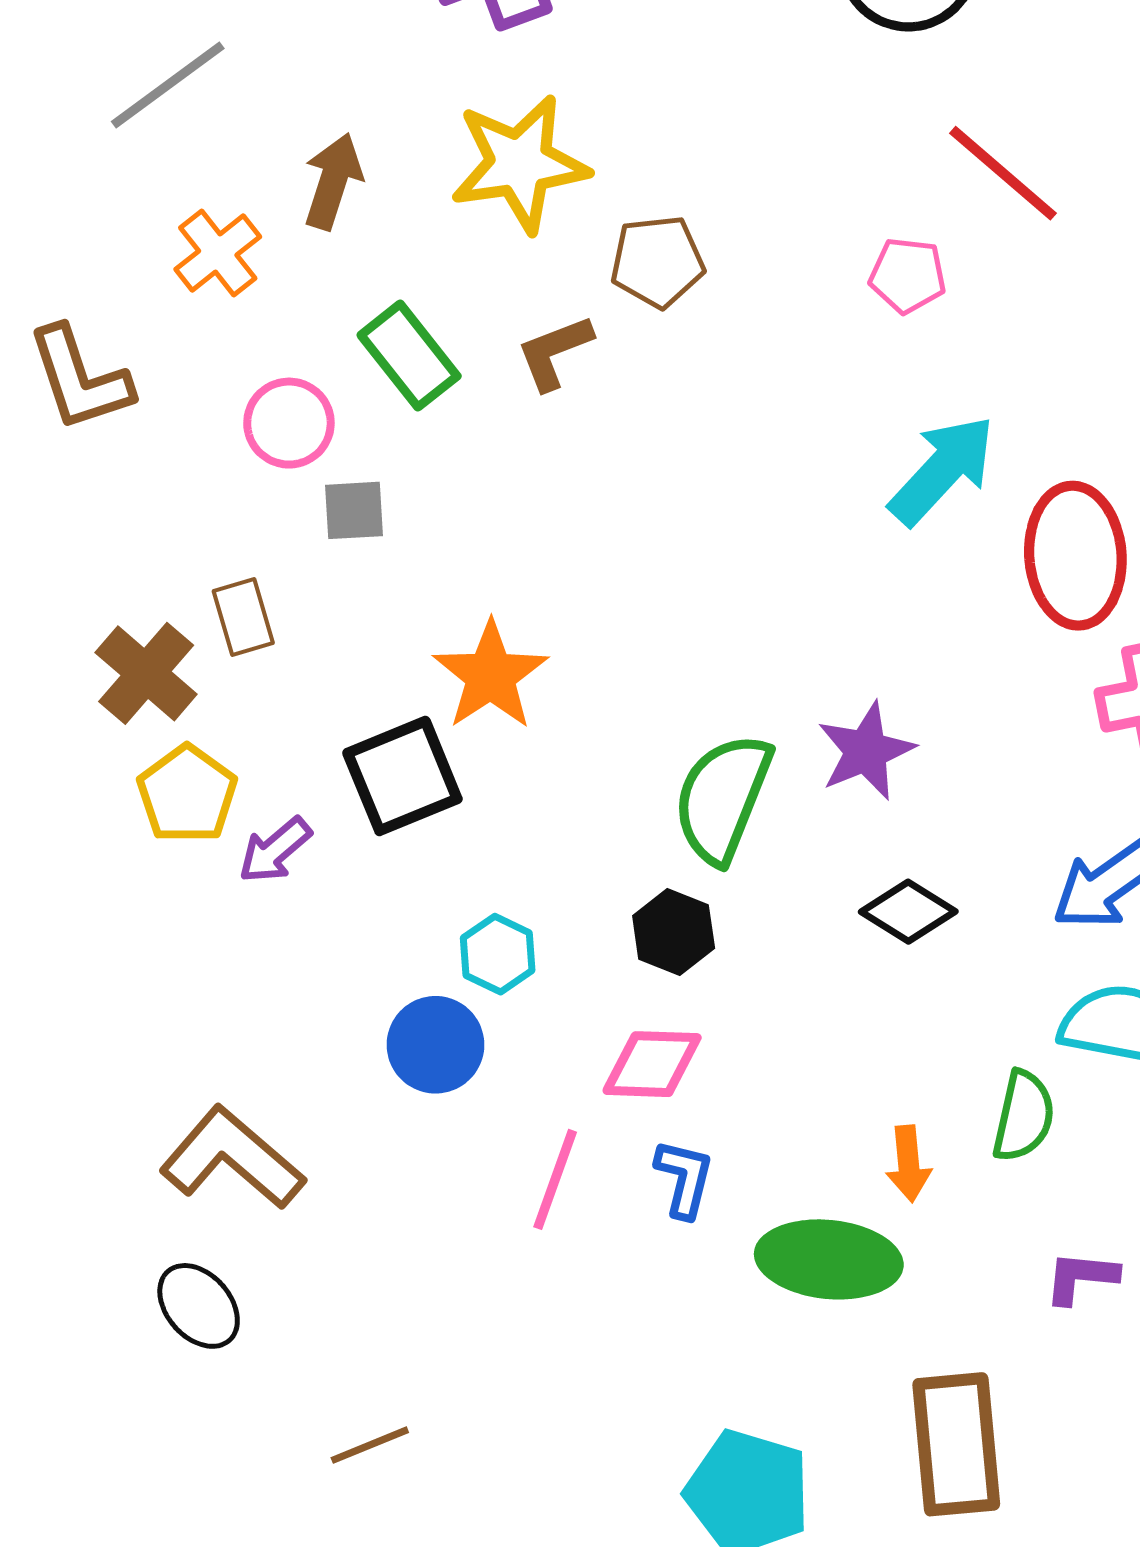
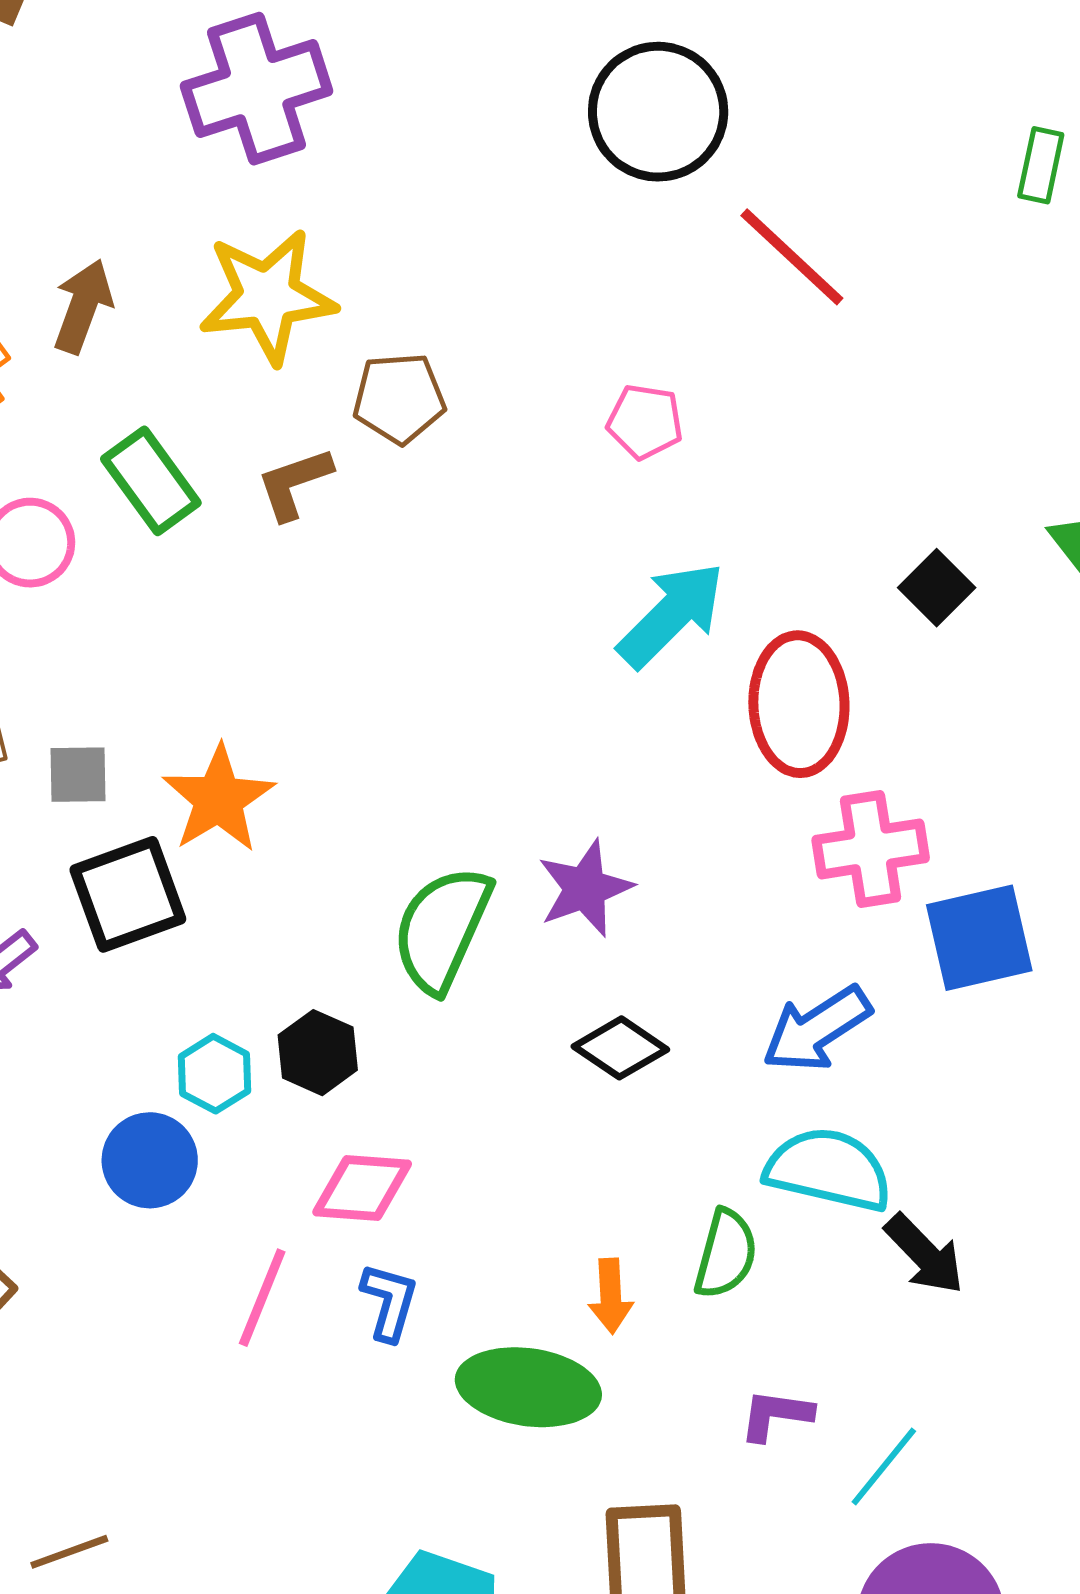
red line: (1003, 173) -> (792, 257), moved
gray square: (354, 510) -> (78, 775), moved
black hexagon: (674, 932) -> (318, 1053), moved

